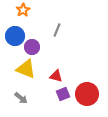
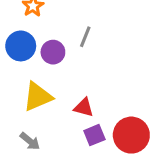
purple circle: (32, 47) -> (53, 52), moved
yellow triangle: (26, 69) -> (38, 97), turned -45

